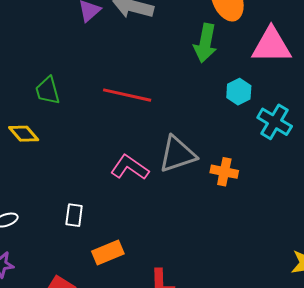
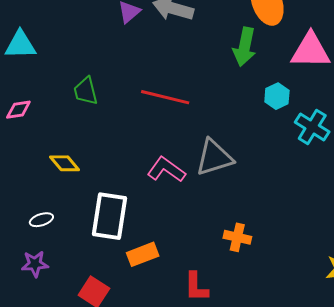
yellow diamond: (24, 134) -> (65, 163), moved
orange cross: (224, 172) -> (237, 237), moved
white rectangle: (74, 215) -> (110, 216), size x2.0

